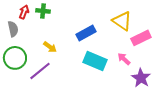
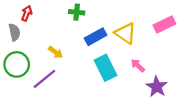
green cross: (43, 11) -> (77, 12), moved
yellow triangle: (122, 21) -> (126, 33), moved
pink rectangle: (141, 38) -> (164, 24), moved
cyan rectangle: (95, 61) -> (106, 68), turned 40

